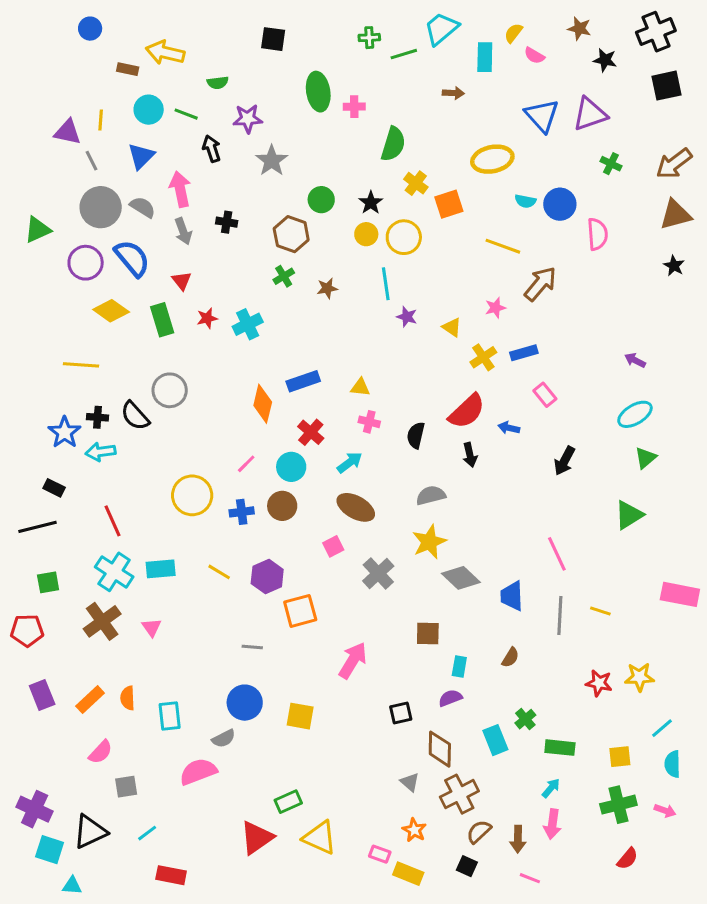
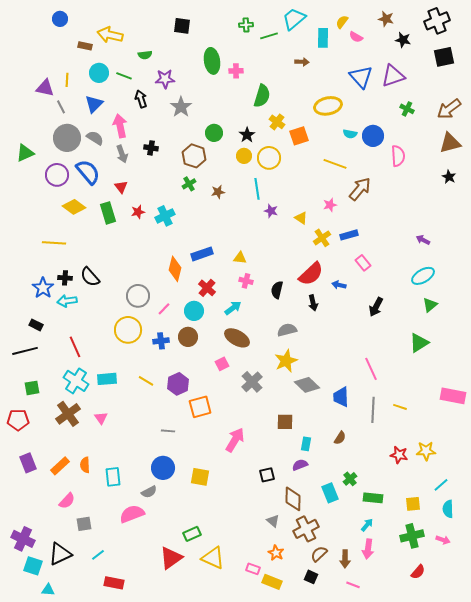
gray circle: (170, 390) -> (138, 296), moved

